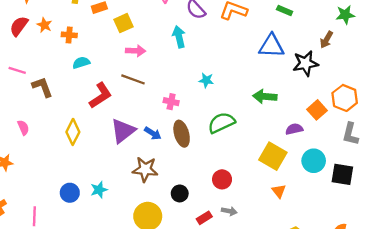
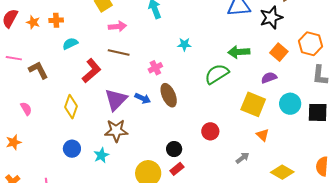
orange star: (44, 25) -> (33, 22), moved
pink cross: (171, 102) -> (155, 68), turned -32
orange square: (317, 110) -> (279, 52), moved
green semicircle: (221, 123) -> (217, 74), moved
brown star: (145, 169) -> (116, 131), moved
blue circle: (70, 193) -> (72, 149), moved
gray arrow: (229, 211) -> (243, 158), moved, turned -40
red rectangle: (204, 218) -> (177, 169), moved

